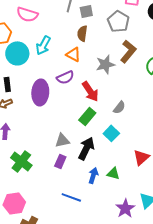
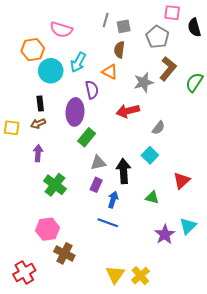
purple semicircle: (65, 77) -> (92, 90), moved, turned -78
red arrow: (90, 91) -> (128, 111), turned 110
green rectangle: (87, 116) -> (87, 137), moved
black arrow: (86, 148) -> (124, 171), turned -30
blue arrow: (93, 175) -> (113, 200), moved

